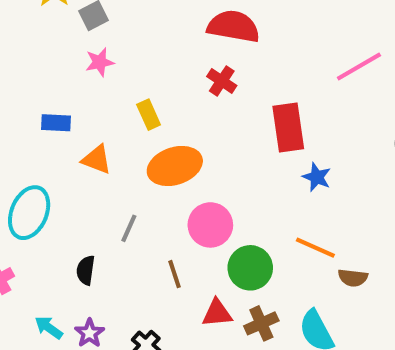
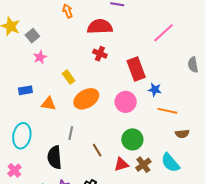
pink circle: (210, 225) -> (126, 102), moved
orange line: (315, 248) -> (167, 111), moved
black semicircle: (86, 270) -> (55, 157), size x1.6

